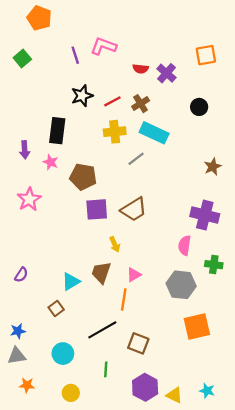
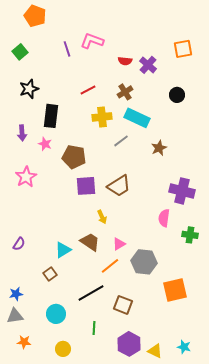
black star: (82, 96) -> (29, 89), moved
red line: (112, 101) -> (88, 90), moved
brown star: (213, 167) -> (159, 148), moved
brown trapezoid: (101, 272) -> (90, 242), turned 105
gray hexagon: (181, 285) -> (144, 262), moved
orange line: (124, 299) -> (110, 266), turned 42

